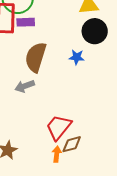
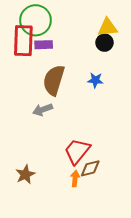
black circle: (95, 31) -> (105, 43), moved, size x0.7

